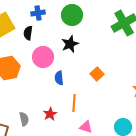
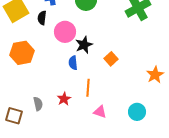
black star: (70, 44) -> (84, 45), moved
pink circle: (43, 57) -> (65, 32), moved

